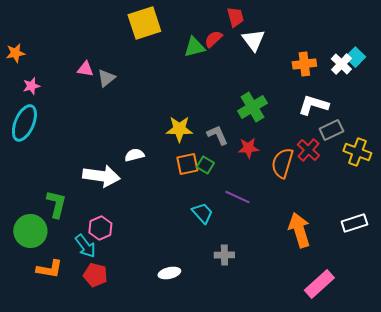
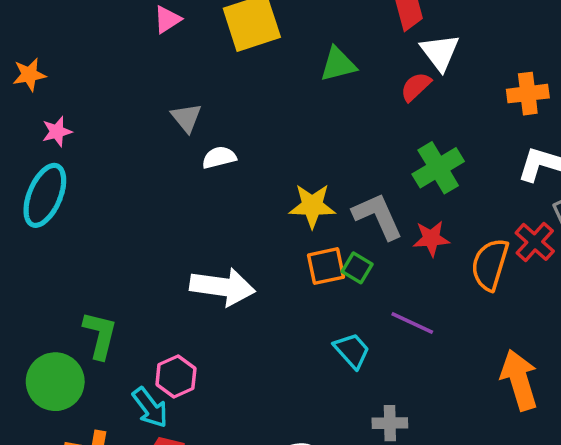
red semicircle: (213, 39) -> (416, 87), moved
pink triangle: (85, 69) -> (167, 19), moved, turned -42
gray triangle: (106, 78) -> (186, 118), turned -30
gray L-shape: (217, 135) -> (378, 216), size x1.4
white semicircle: (134, 155) -> (219, 157), moved
white arrow: (101, 176) -> (223, 287), moved

